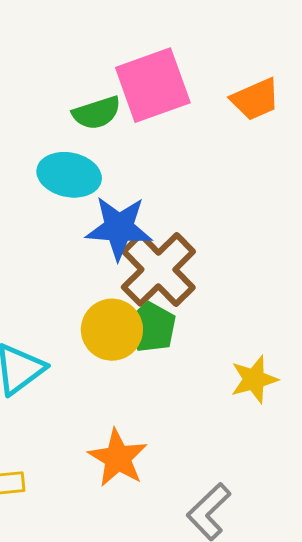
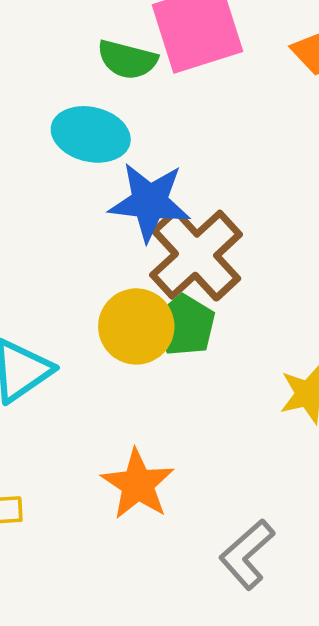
green semicircle: (97, 113) -> (127, 60), turned 30

